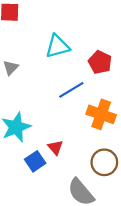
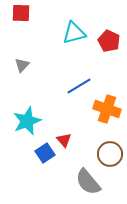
cyan triangle: (57, 46) -> (74, 33), moved
red pentagon: (100, 62) -> (109, 41), moved

